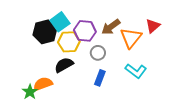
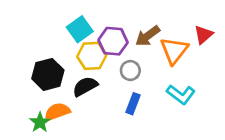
black hexagon: (45, 32) -> (48, 74), moved

